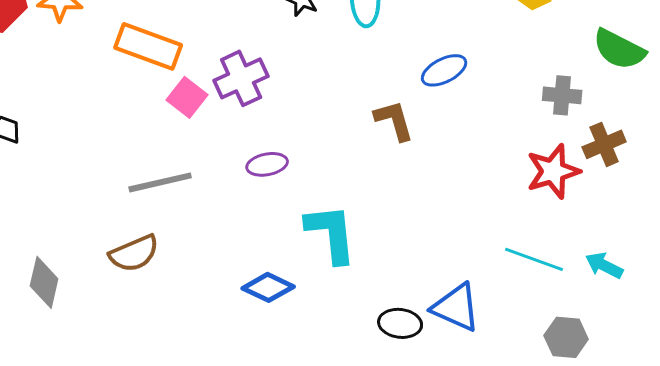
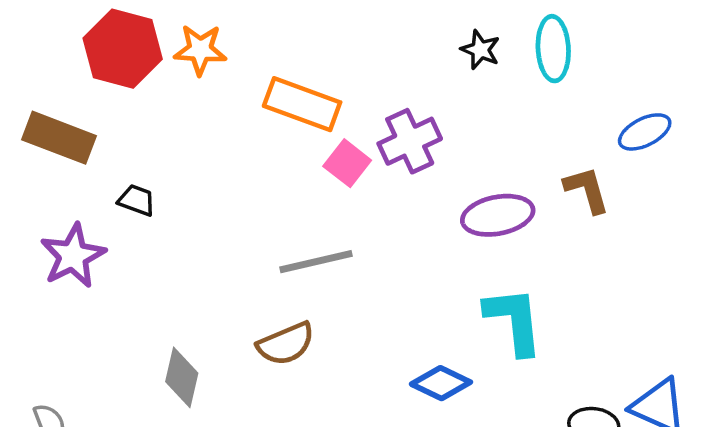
purple ellipse: (267, 164) -> (498, 215), moved, size x1.5

